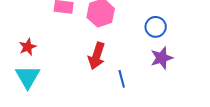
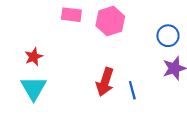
red arrow: (97, 56) -> (105, 82), moved

